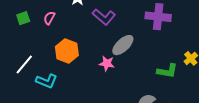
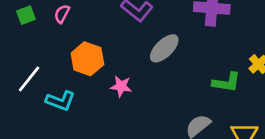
pink star: (107, 63) -> (121, 86), moved

